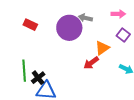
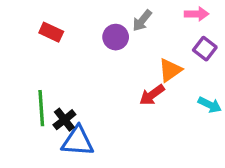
gray arrow: (85, 18) -> (142, 21), turned -64
purple circle: (69, 28) -> (116, 37), size x0.6

